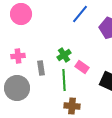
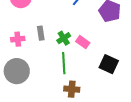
pink rectangle: (82, 67) -> (83, 42), moved
gray rectangle: (41, 68) -> (41, 33), moved

